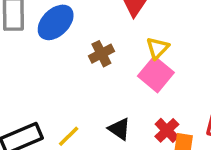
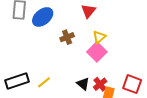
black triangle: (119, 129) -> (83, 84), moved

